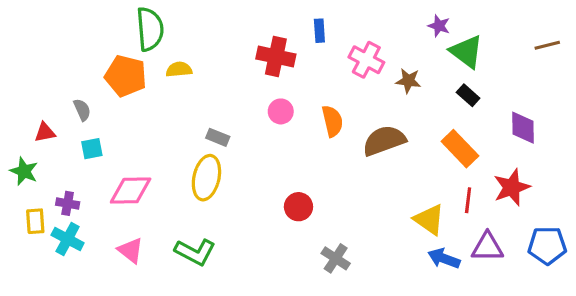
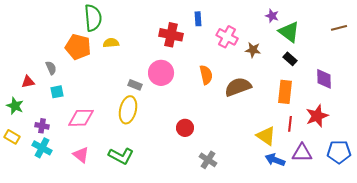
pink circle: (281, 111) -> (161, 73), moved, size x1.6
orange rectangle: (460, 149) -> (285, 92), turned 50
yellow rectangle: (35, 221) -> (12, 137), moved, turned -56

